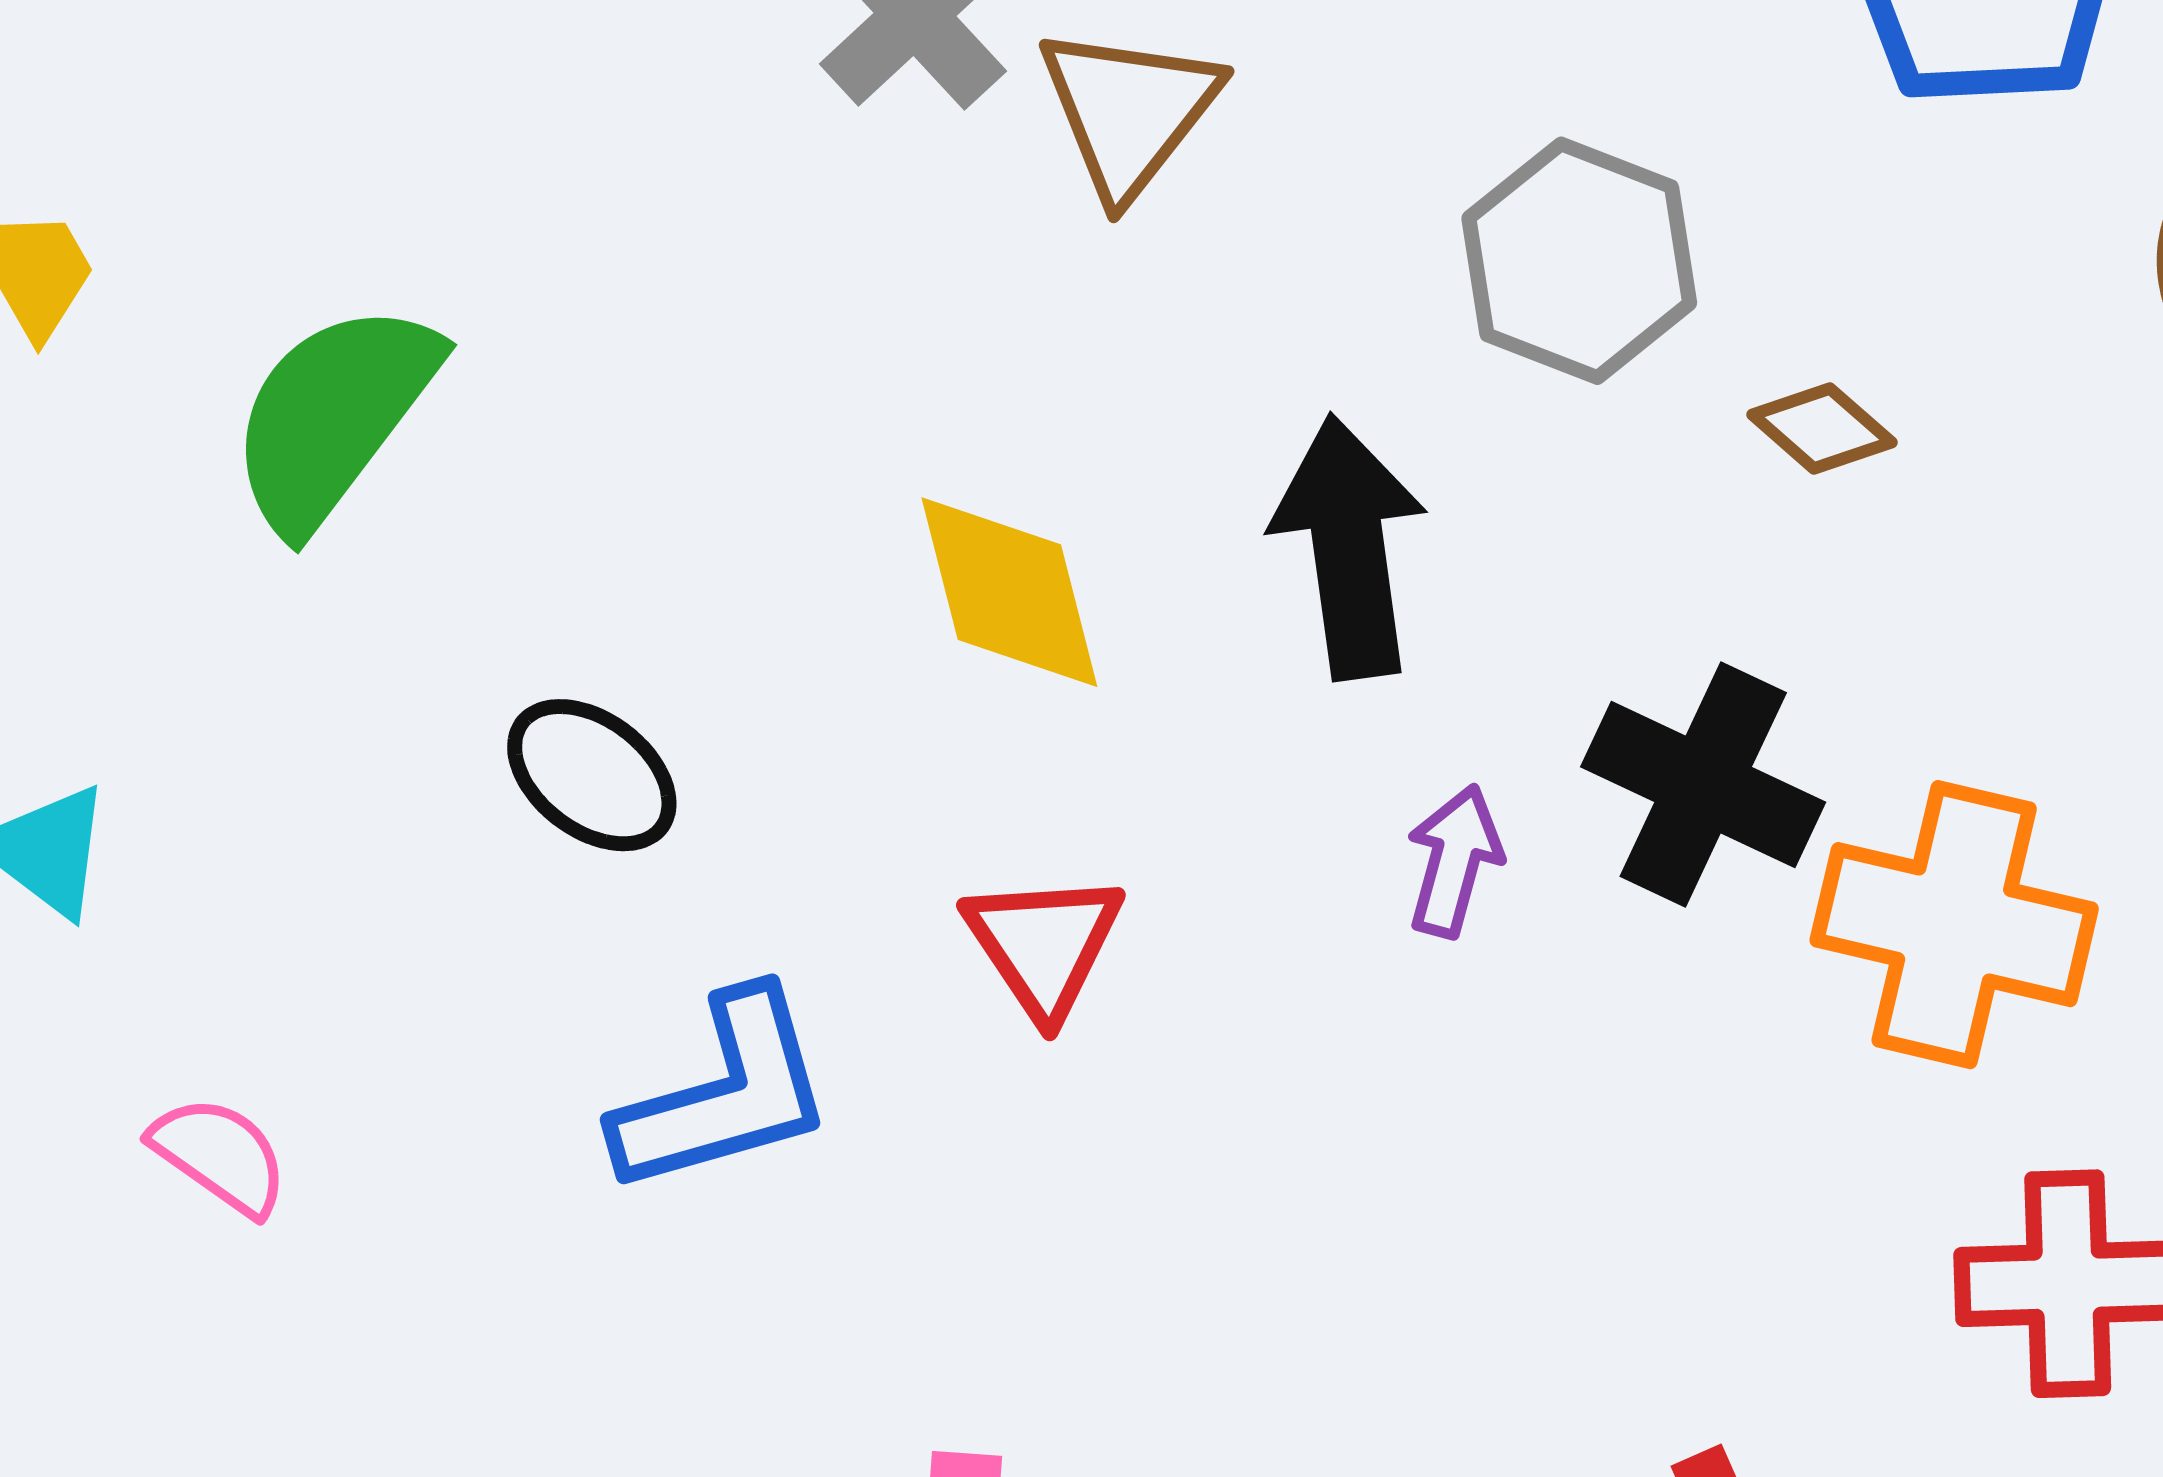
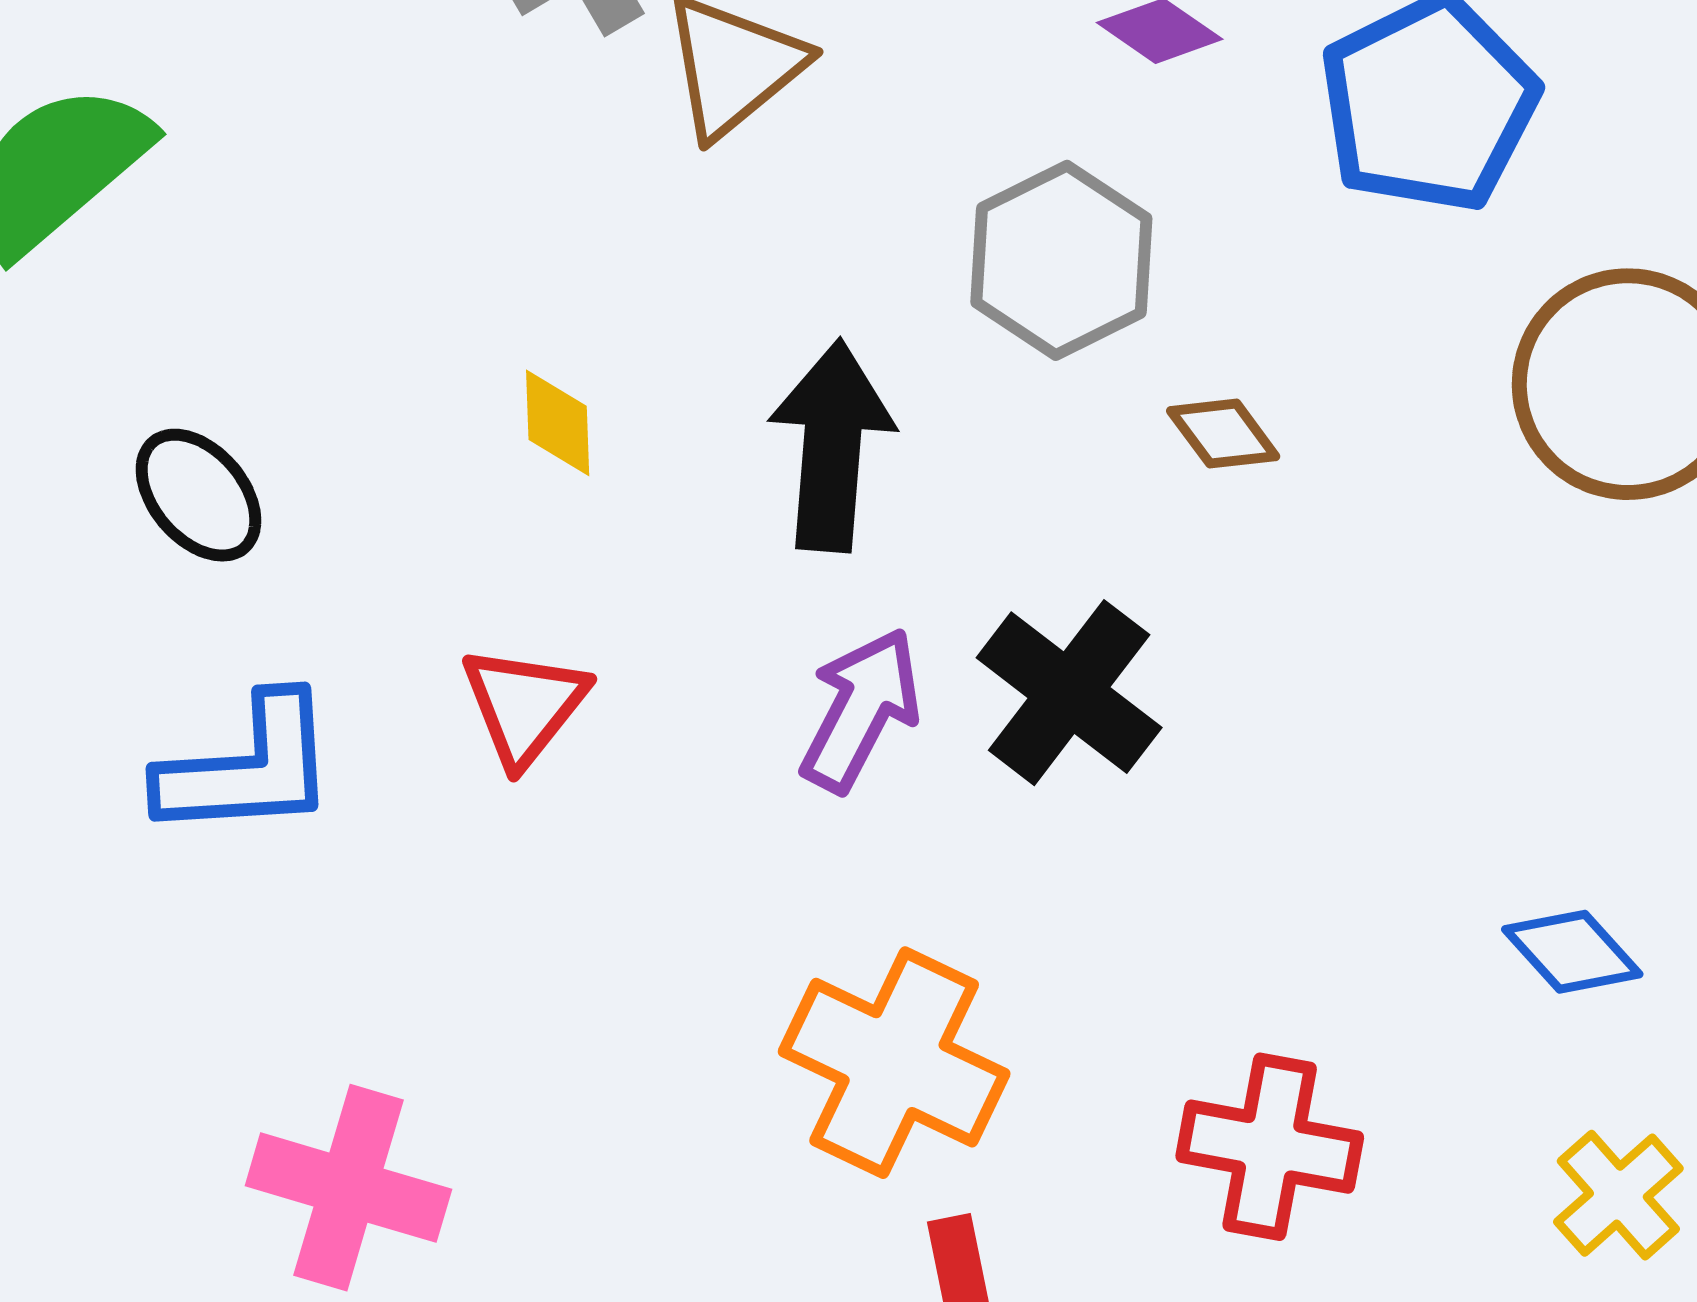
yellow diamond: (1009, 592) -> (558, 423), size x0.6
purple arrow: (1454, 861) -> (861, 710), size x1.4
orange cross: (1954, 925) -> (894, 1063), moved

